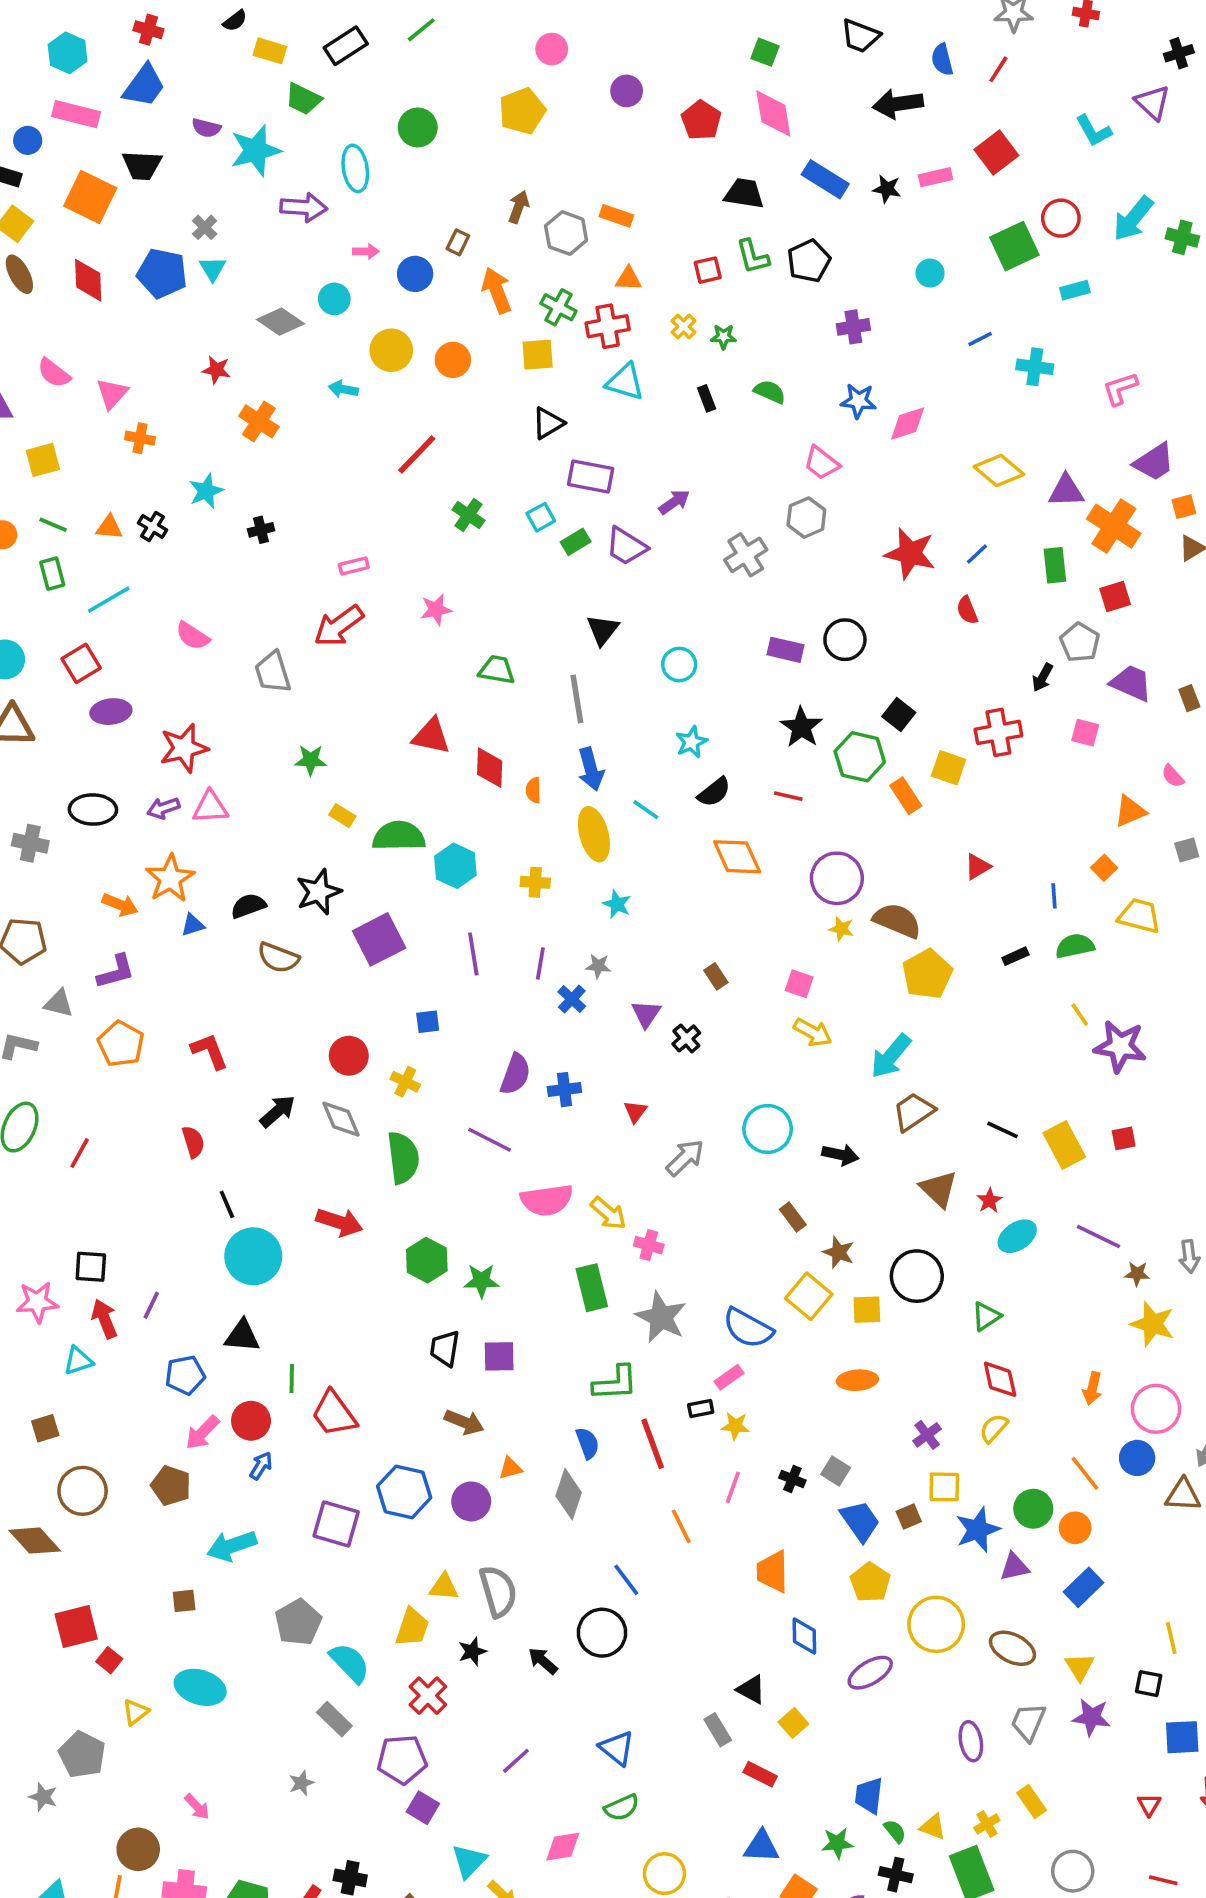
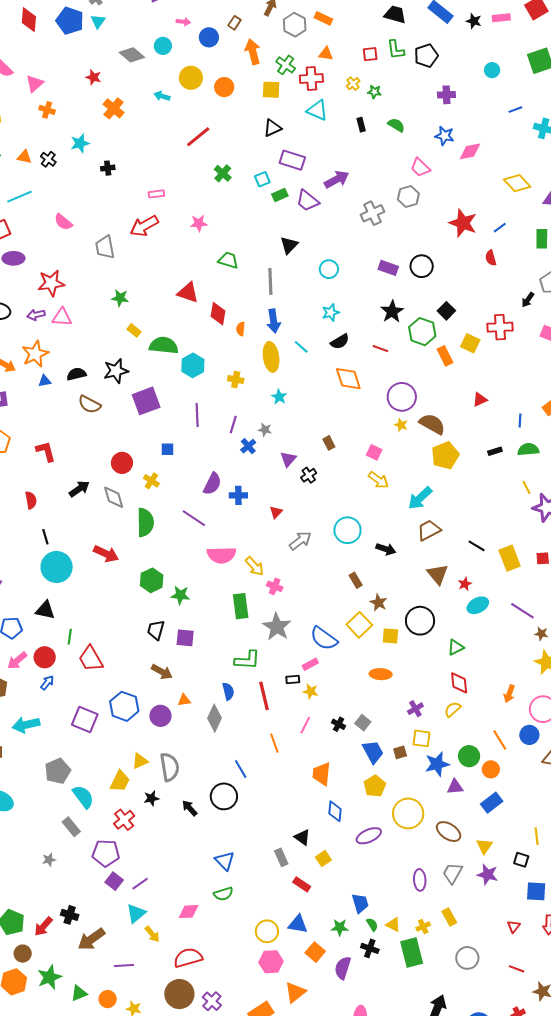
purple arrow: (674, 502) -> (337, 179), size x1.4
yellow triangle: (444, 1587) -> (140, 761), turned -36
purple line: (516, 1761) -> (140, 884), moved
blue trapezoid: (869, 1796) -> (360, 903), turned 150
yellow circle: (664, 1874) -> (267, 931), moved

